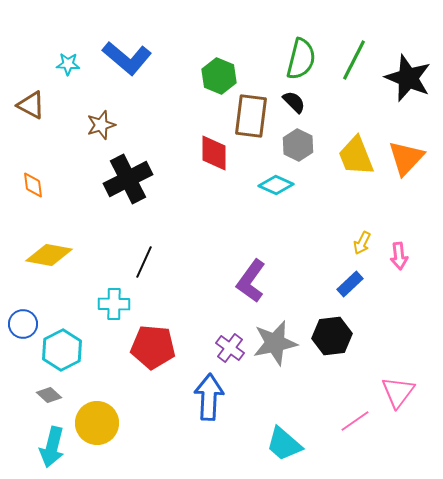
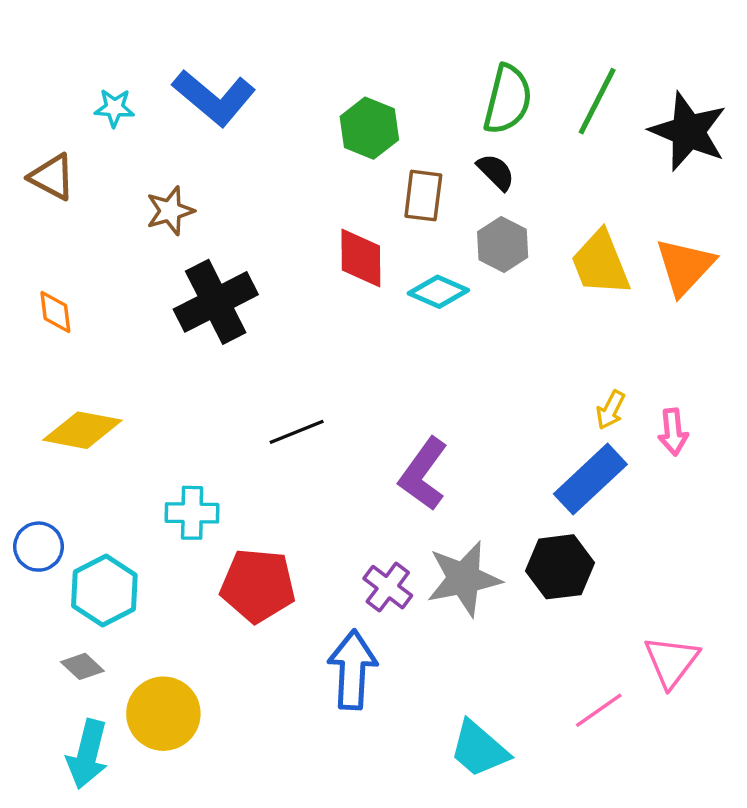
brown rectangle: (251, 116) -> (423, 196), size x0.7
cyan diamond: (276, 185) -> (438, 292), moved
black line: (144, 262) -> (297, 432), moved, turned 44
blue rectangle: (350, 284) -> (590, 479), size x1.6

